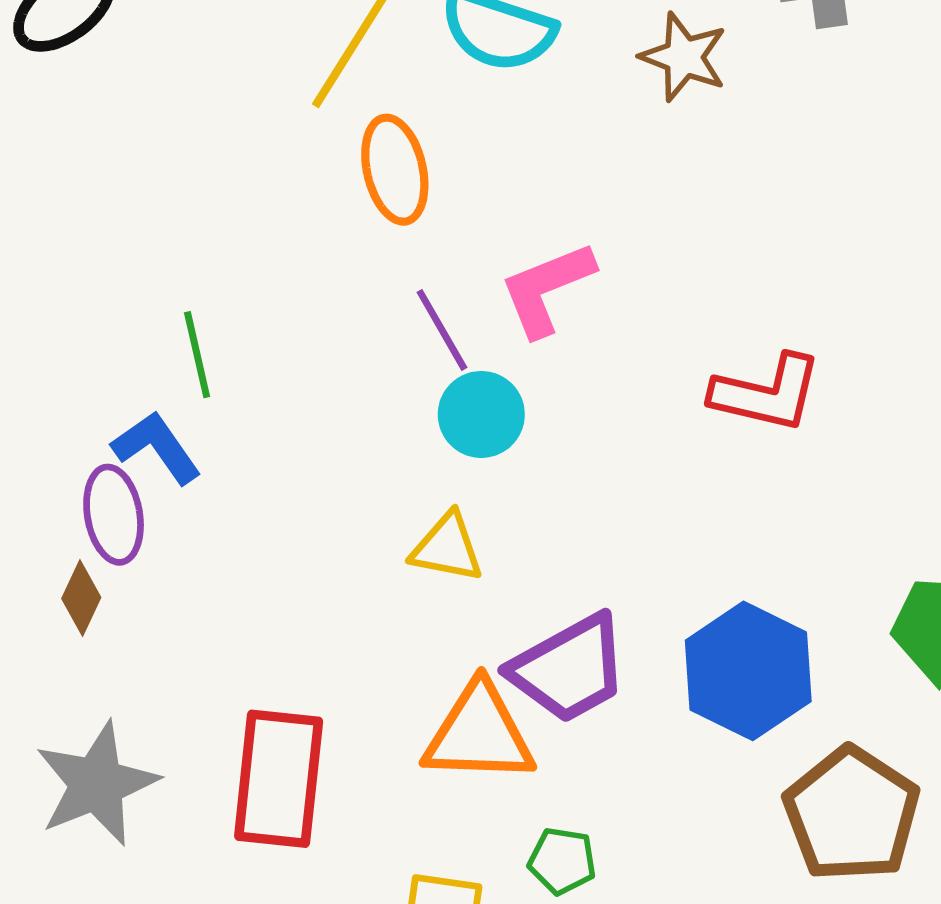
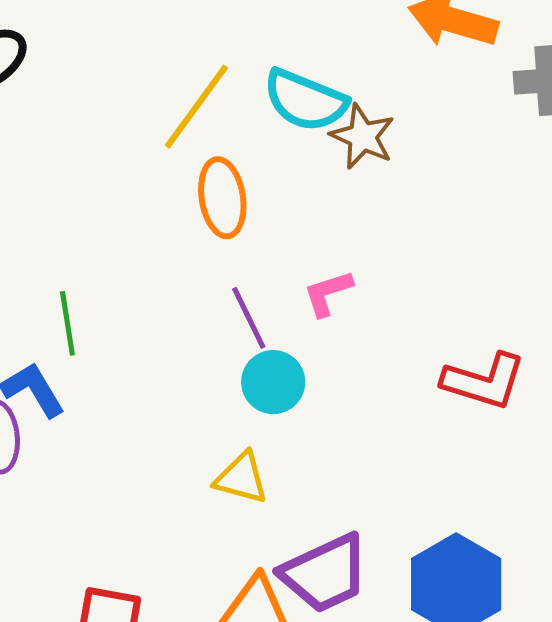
brown star: (684, 57) -> (363, 137), moved
pink L-shape: (547, 289) -> (328, 293), size x0.7

